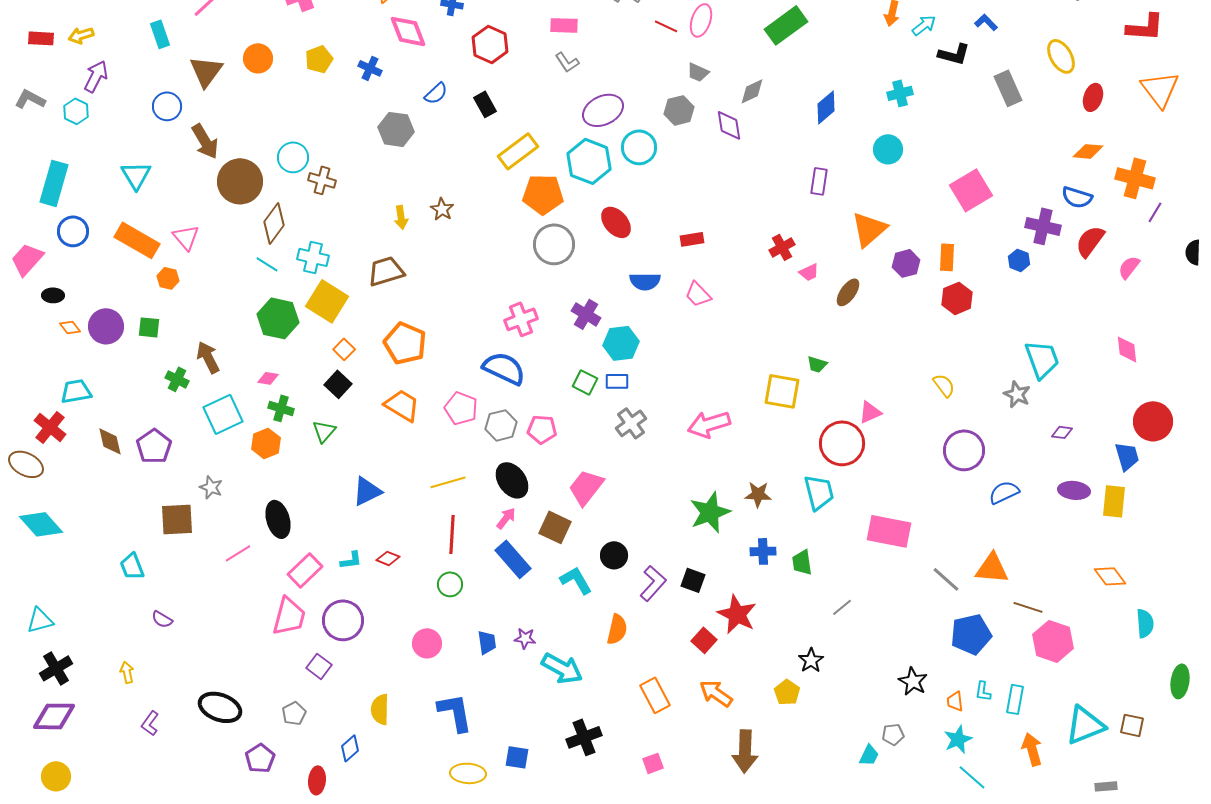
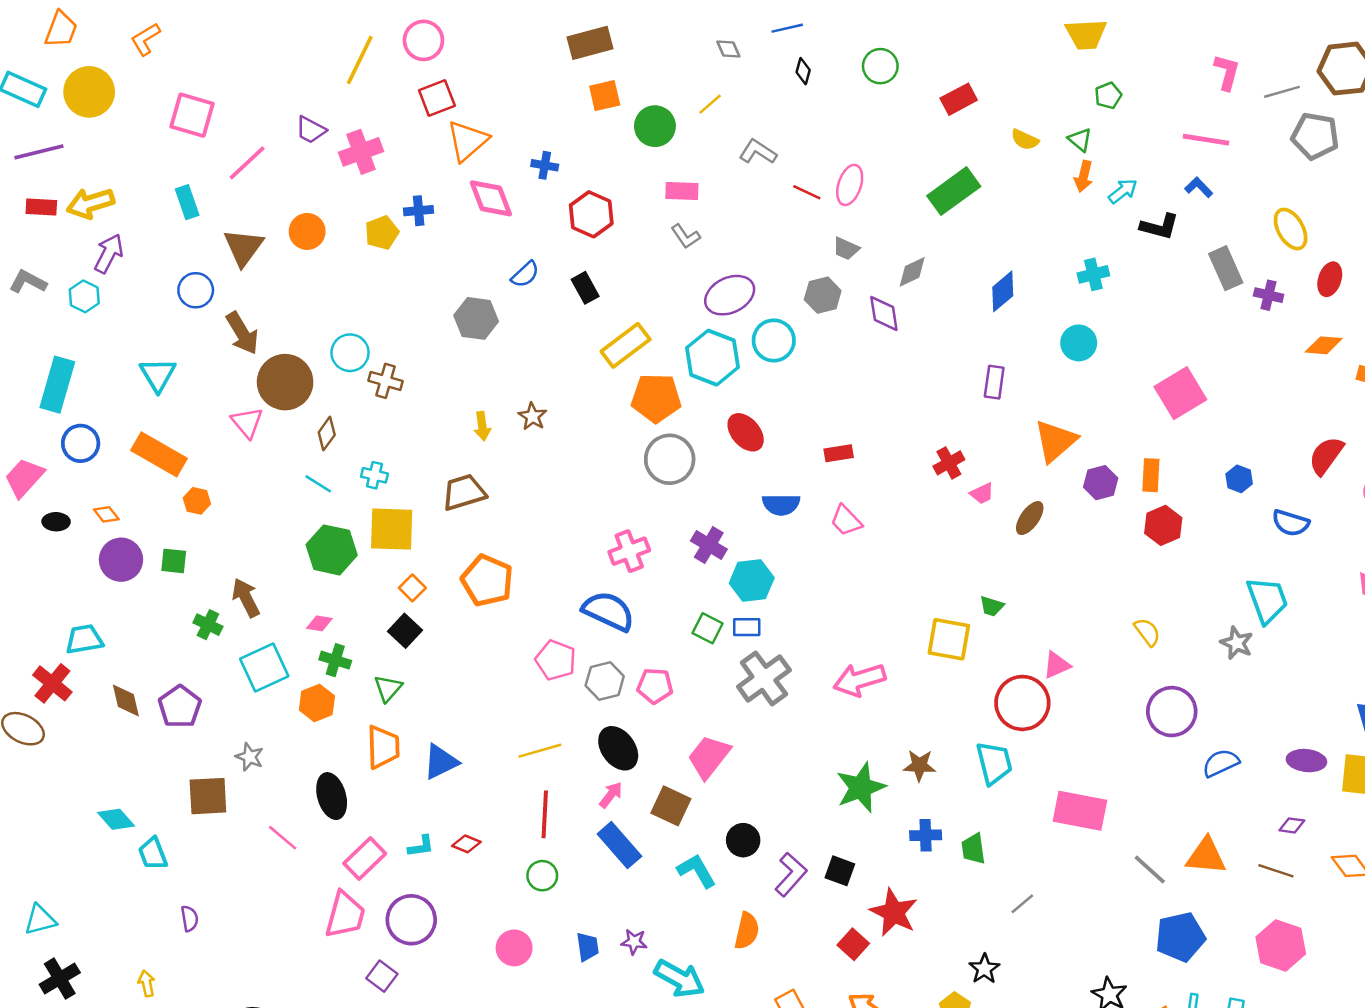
yellow arrow: (81, 35) -> (90, 203), size x1.5
blue cross: (370, 68) -> (419, 211), moved, turned -30
blue semicircle: (1077, 197) -> (1291, 523), moved
brown diamond: (274, 223) -> (327, 434), size x0.7
purple cross: (1043, 226) -> (1269, 295), moved, size x0.7
pink triangle: (186, 237) -> (247, 423), moved
cyan cross: (313, 257) -> (374, 475), size x0.7
yellow square: (327, 301) -> (392, 529), turned -30
orange diamond: (70, 327) -> (106, 514), moved
orange trapezoid: (402, 405) -> (383, 747), moved, turned 57
gray cross: (631, 423) -> (764, 678), size x1.4
purple diamond: (1062, 432) -> (1292, 825), moved
cyan diamond: (41, 524) -> (116, 819), moved, size x0.7
pink line: (238, 553) -> (283, 838), turned 72
brown line: (1028, 607) -> (1276, 871), moved
purple semicircle: (162, 619) -> (190, 919), turned -130

